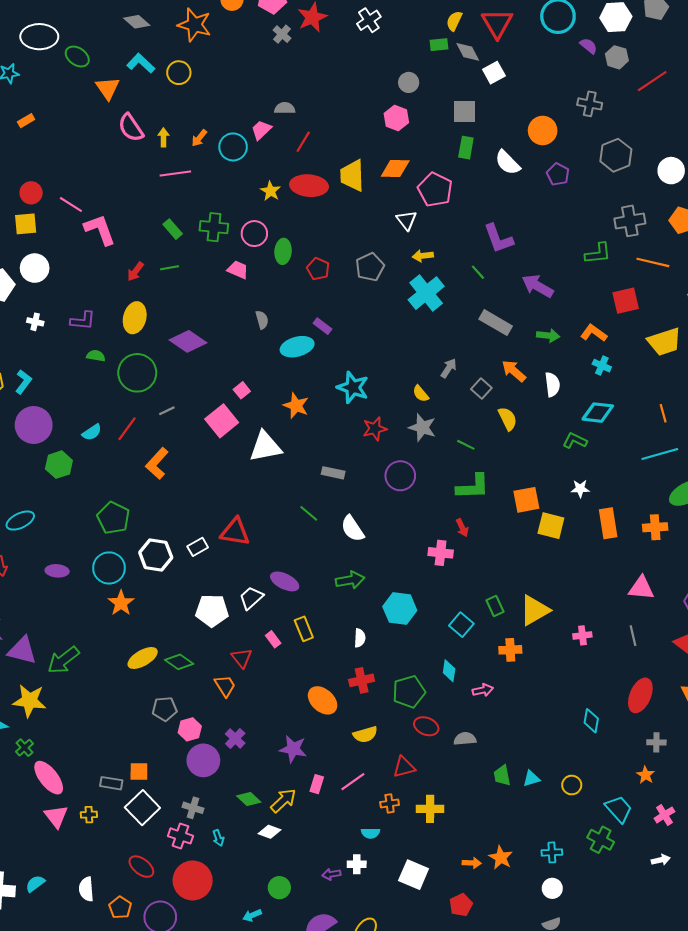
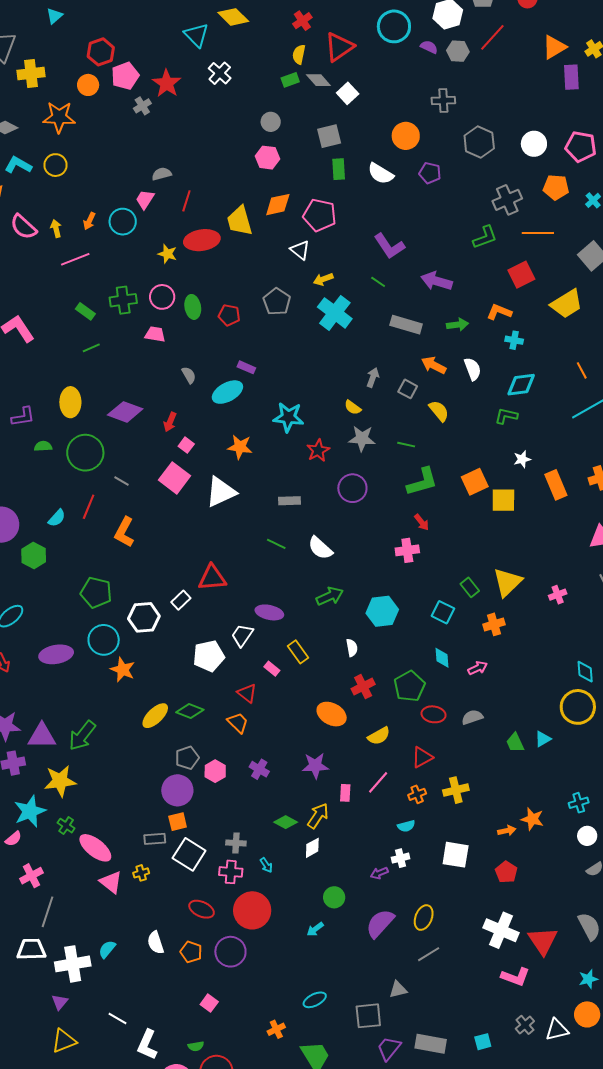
red triangle: (497, 23) -> (339, 47), turned 40
gray cross: (282, 34) -> (142, 106), turned 30
red line: (652, 81) -> (492, 37), moved
red arrow: (135, 271) -> (170, 422), moved
gray line: (167, 411) -> (121, 481), turned 70
purple ellipse: (57, 571) -> (56, 654), size x1.5
purple circle: (203, 760) -> (177, 790), moved
yellow circle: (572, 785) -> (578, 707), moved, size x1.8
white diamond: (269, 832) -> (312, 848), turned -35

